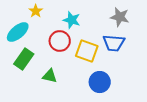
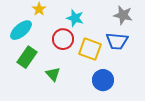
green triangle: (50, 76) -> (53, 74), turned 35

